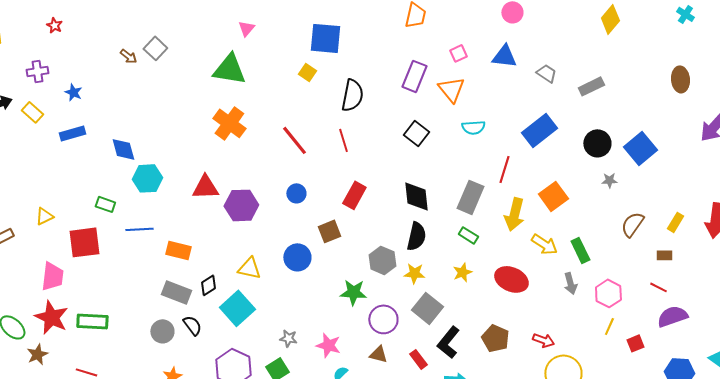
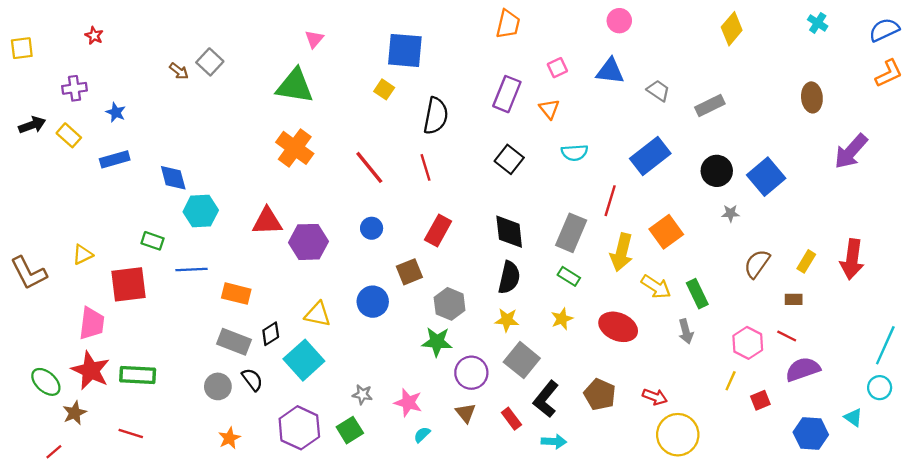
orange triangle: (451, 89) -> (549, 109), size x0.7
gray hexagon: (382, 260) -> (450, 304), moved
pink hexagon: (608, 293) -> (748, 343), moved
brown triangle: (378, 354) -> (466, 413), turned 36

